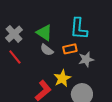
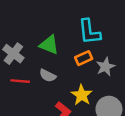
gray semicircle: (47, 50) -> (48, 76), moved
red line: (15, 57) -> (20, 81), turned -35

